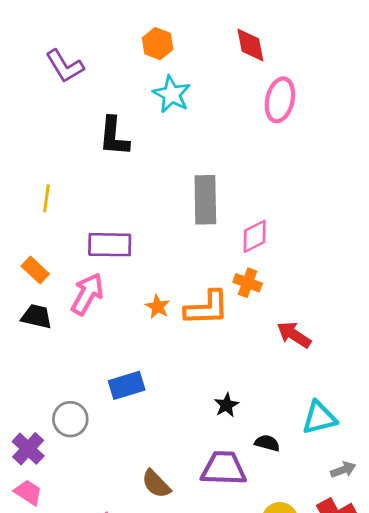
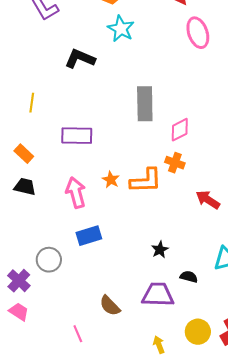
pink ellipse: (280, 100) -> (198, 33), turned -32
black L-shape: (114, 136) -> (80, 59), turned 108
pink arrow: (87, 294) -> (76, 193), moved, turned -44

